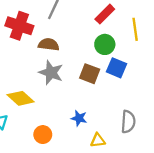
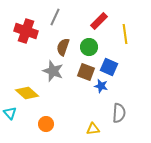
brown semicircle: (49, 44) -> (63, 47), moved, turned -78
green circle: (105, 44) -> (89, 47), moved
blue star: (79, 118) -> (101, 86), moved

